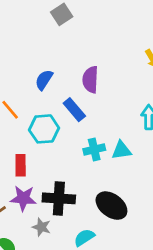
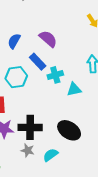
purple semicircle: (90, 80) -> (48, 39), turned 132
cyan cross: (94, 149) -> (55, 75), moved
gray star: (41, 227) -> (28, 150), moved

